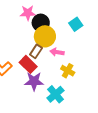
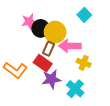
pink star: (28, 13) -> (29, 22), moved
black circle: (41, 23) -> (41, 28), moved
pink arrow: (57, 52) -> (70, 46), size x1.5

